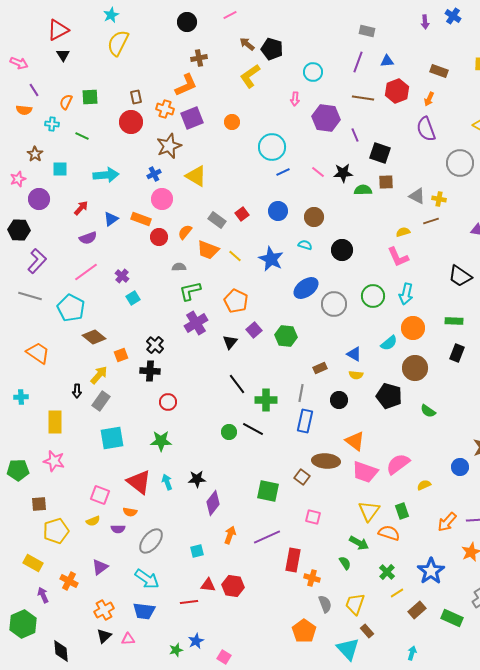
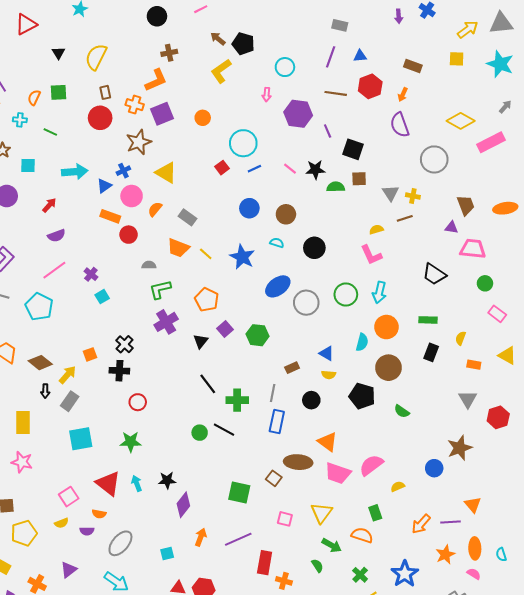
yellow semicircle: (118, 43) -> (96, 57), moved
black triangle: (63, 55) -> (58, 53), moved
gray triangle: (417, 196) -> (391, 193), turned 30
red square: (242, 214) -> (222, 168), moved
blue triangle: (111, 219) -> (104, 186), moved
orange semicircle: (185, 232) -> (155, 209), moved
brown diamond: (94, 337) -> (40, 363), moved
cyan semicircle: (389, 343) -> (362, 342), turned -36
pink square: (100, 495) -> (69, 497), turned 36
yellow triangle: (369, 511) -> (321, 513), moved

